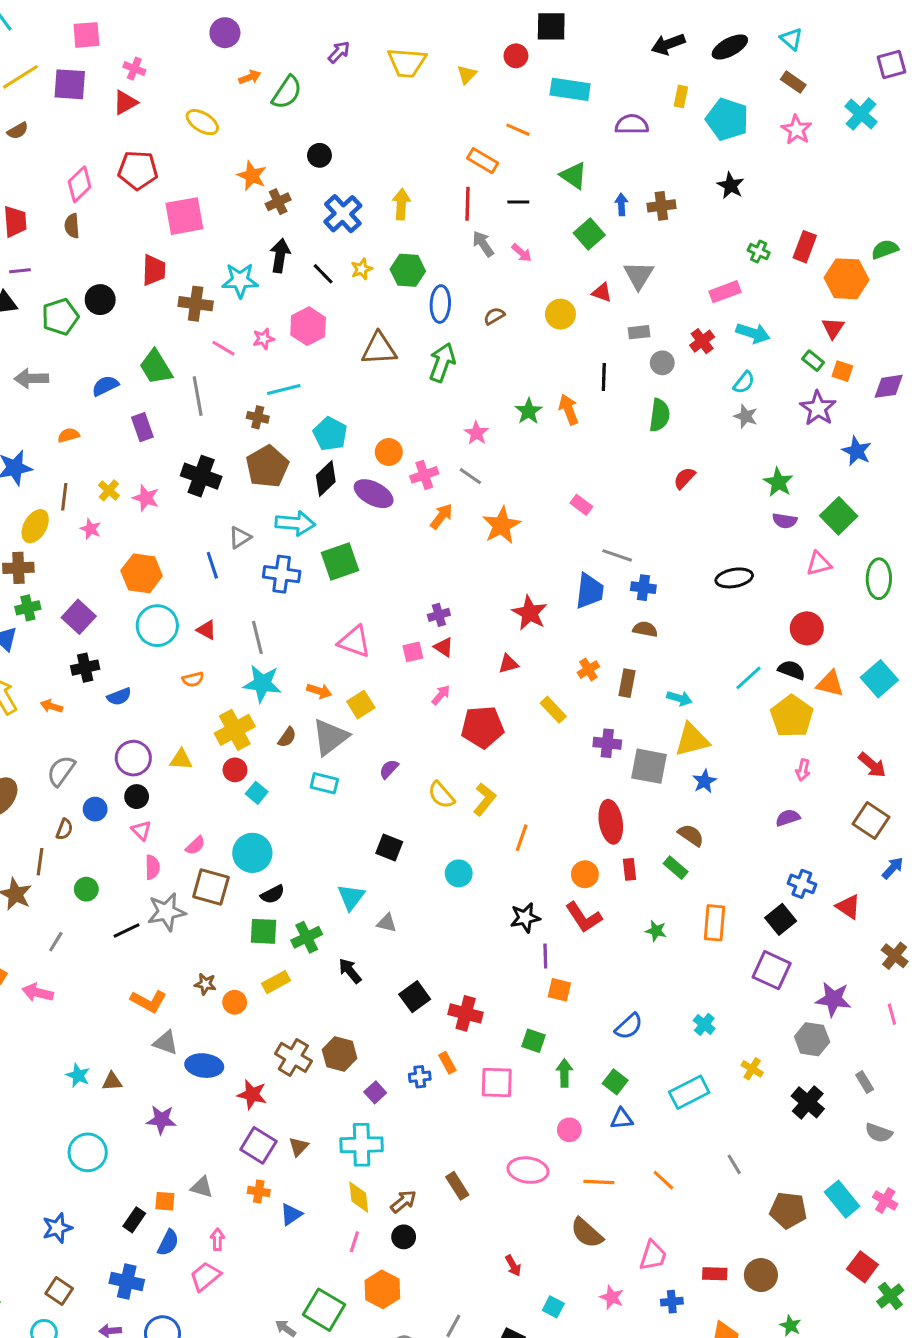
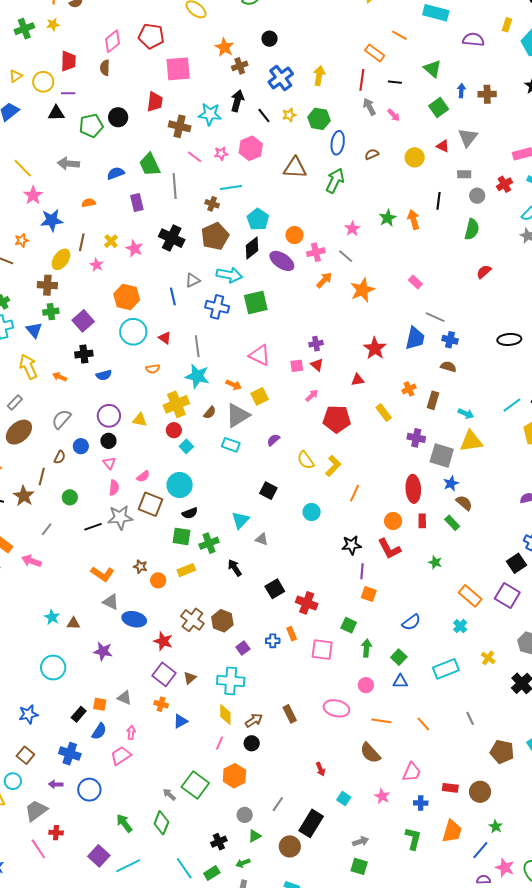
blue star: (704, 781) -> (451, 483), moved
orange rectangle: (714, 923) -> (470, 596), moved, turned -60

